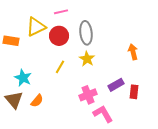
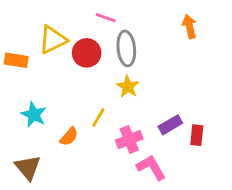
pink line: (61, 12) -> (106, 18), moved, turned 32
orange arrow: (133, 52) -> (189, 26), moved
yellow line: (60, 67) -> (98, 118), moved
brown triangle: (14, 100) -> (28, 167), moved
orange semicircle: (37, 101) -> (69, 137), moved

